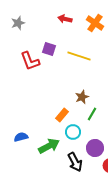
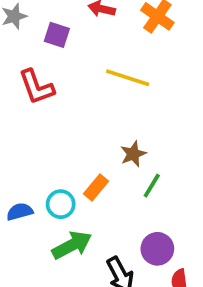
purple square: (49, 49) -> (57, 35), moved
cyan circle: (73, 132) -> (61, 204), moved
blue semicircle: (21, 137) -> (20, 212), moved

